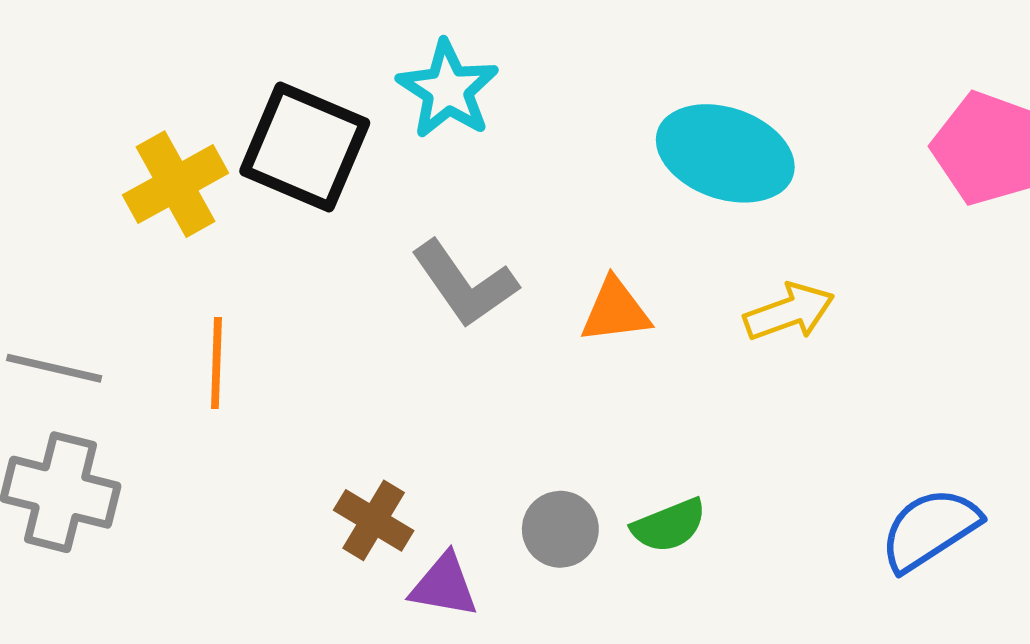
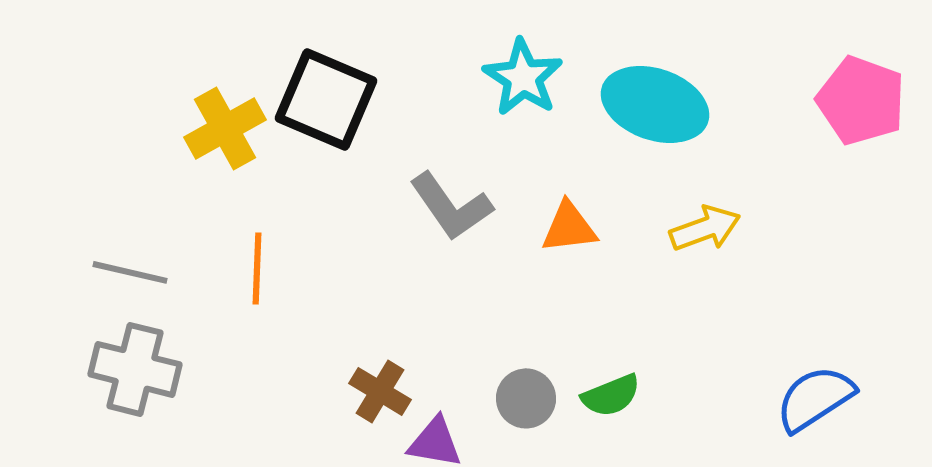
cyan star: (448, 89) -> (523, 77), moved

